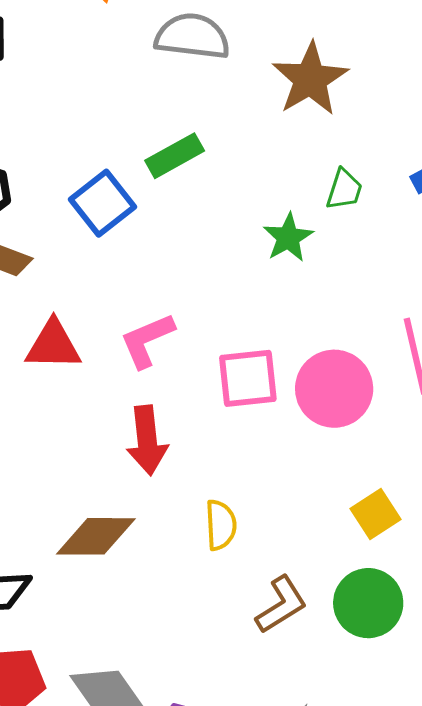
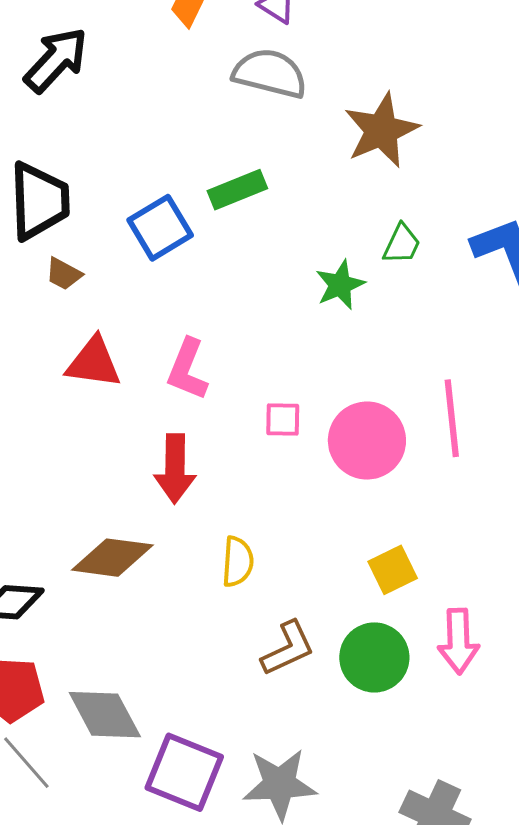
pink L-shape: (147, 340) -> (187, 369), turned -52
pink square: (248, 378) -> (283, 420), size x0.6

